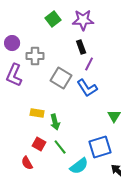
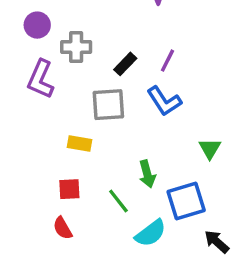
black rectangle: (81, 47) -> (125, 64), moved, turned 64
gray square: (61, 78) -> (108, 105), moved, turned -35
green arrow: (55, 122) -> (147, 174), moved
red square: (39, 144) -> (69, 189), moved, turned -32

